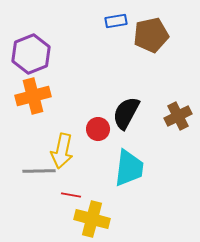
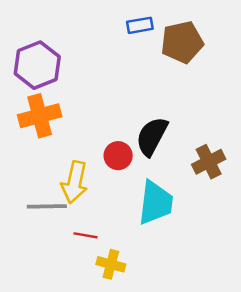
brown cross: (178, 116) -> (209, 162), moved
yellow cross: (92, 219) -> (111, 264), size x0.7

